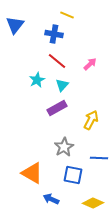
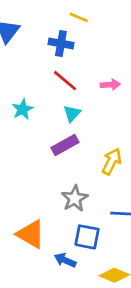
pink arrow: (90, 64) -> (110, 85), turned 40
cyan star: (37, 80) -> (23, 109), moved
blue arrow: (51, 199) -> (65, 260), moved

